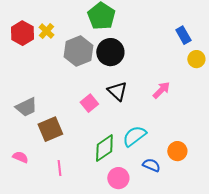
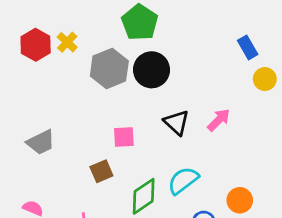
black triangle: (117, 91) -> (177, 123), moved
pink square: (89, 103) -> (124, 137), turned 36
brown square: (50, 129) -> (101, 171), moved, size x0.7

